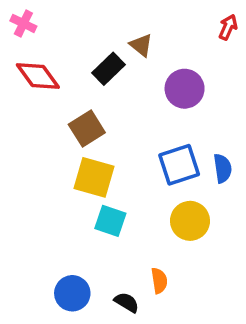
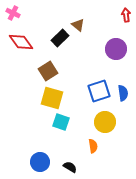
red arrow: (228, 27) -> (126, 15), turned -32
purple circle: (185, 89) -> (116, 49), moved
orange semicircle: (159, 281) -> (93, 146), moved

